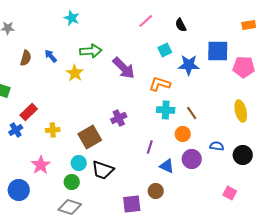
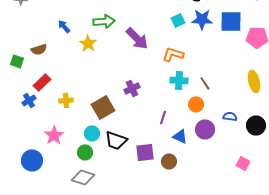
brown semicircle: (26, 58) -> (39, 49), moved, turned 56
blue star: (189, 65) -> (202, 19), moved
purple square: (132, 204) -> (145, 152), moved

